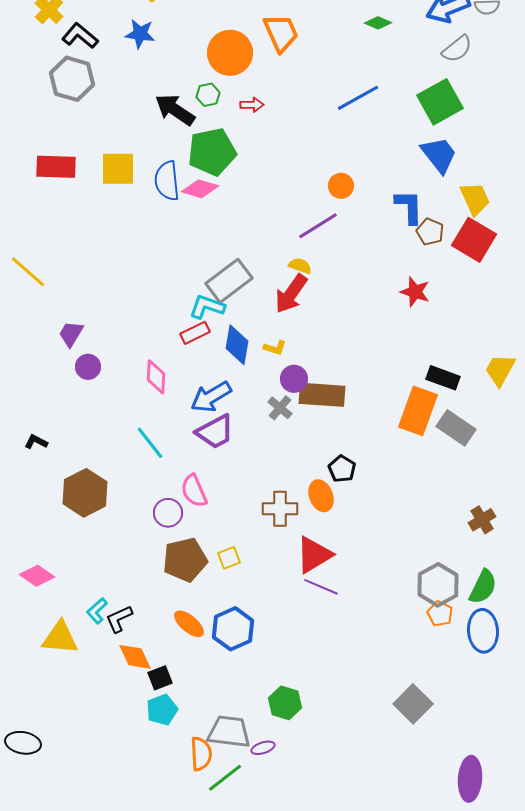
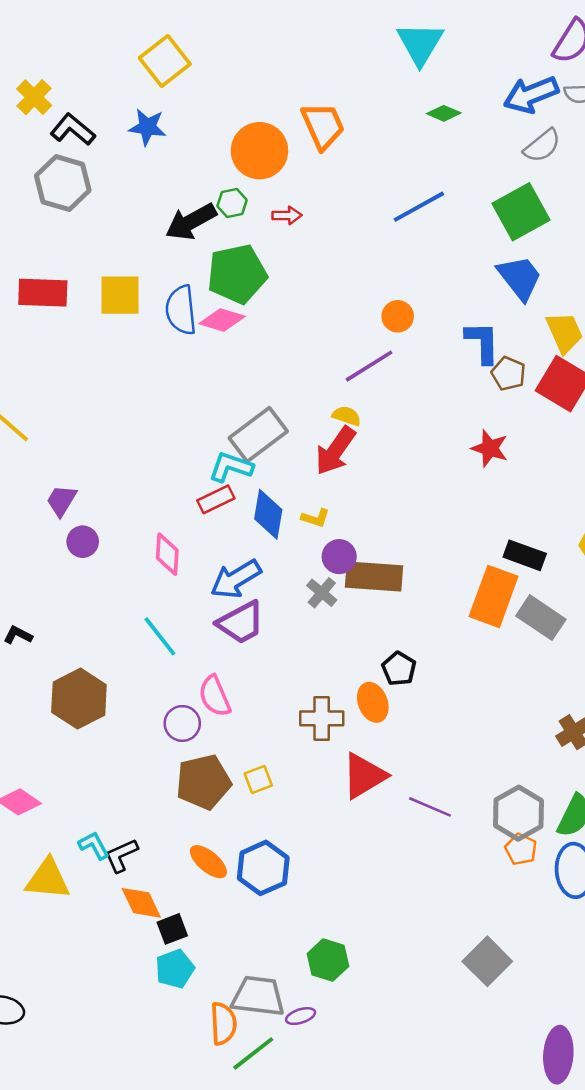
black arrow: (175, 110) -> (191, 222), turned -63
purple line: (321, 587) -> (430, 807), moved
cyan L-shape: (97, 611) -> (94, 845), turned 104

